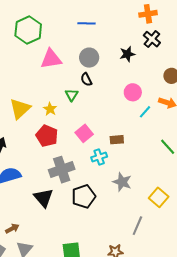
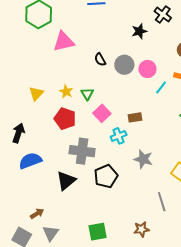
gray circle: (89, 58) -> (124, 65), moved
green triangle: (72, 95) -> (87, 94), moved
yellow triangle: (20, 109) -> (36, 94), size x0.7
gray cross: (62, 170) -> (82, 151), turned 30
black triangle: (43, 198) -> (66, 181), turned 35
gray line: (137, 226) -> (162, 202), turned -36

